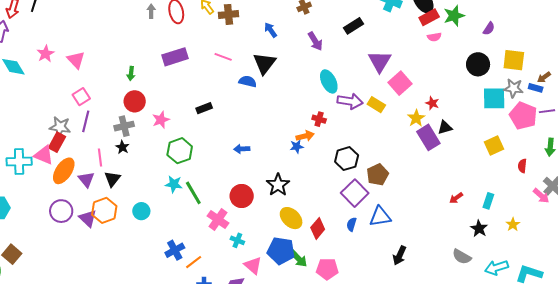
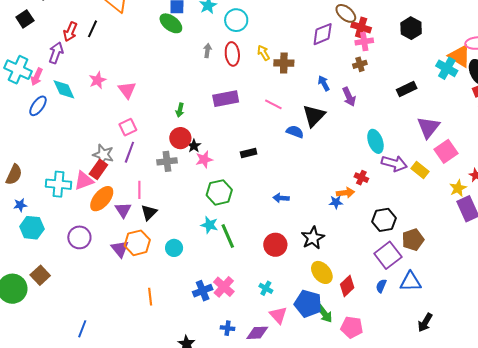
purple arrow: (315, 41) -> (349, 97), moved
black star: (122, 147) -> (194, 146), moved
pink triangle: (44, 155) -> (84, 181), turned -50
purple circle: (61, 211) -> (79, 237), moved
pink cross: (218, 219) -> (224, 287), moved
orange line: (194, 262) -> (150, 297), moved, turned -66

